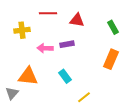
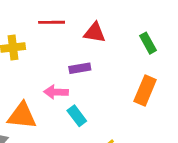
pink arrow: (45, 48) -> (56, 92), moved

